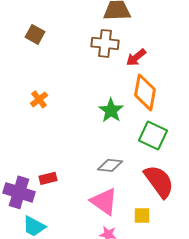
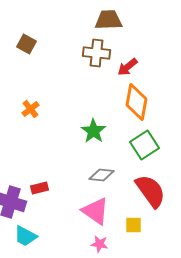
green star: (111, 110) -> (93, 131), moved
green square: (153, 135) -> (144, 145), turned 32

